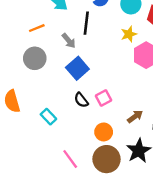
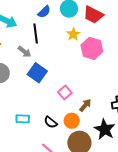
black semicircle: (81, 100) -> (51, 122), moved
cyan rectangle: (48, 117) -> (23, 119), turned -32
brown arrow: (135, 117) -> (85, 105), moved

